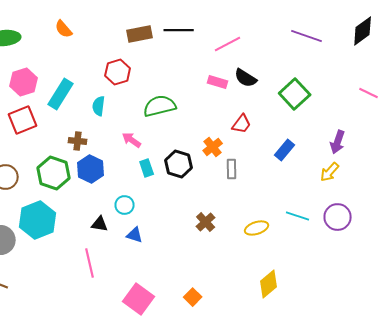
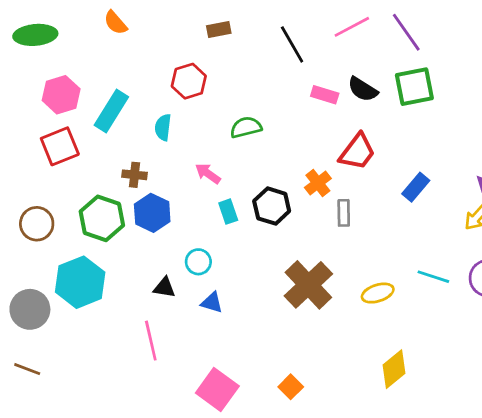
black line: (179, 30) -> (292, 44), moved, turned 60
brown rectangle: (140, 34) -> (219, 29), size x0.7
purple line: (307, 36) -> (406, 32), moved, turned 36
pink line: (228, 44) -> (352, 27), moved
green square: (295, 94) -> (414, 87), moved, turned 32
green semicircle: (160, 106) -> (246, 127), size x0.7
red trapezoid: (242, 124) -> (357, 152), size x1.4
brown cross: (206, 222) -> (308, 285), size x1.8

